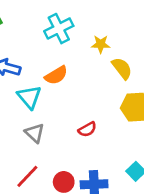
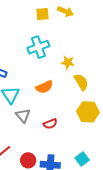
orange semicircle: (56, 75) -> (44, 87), moved
gray triangle: (35, 133) -> (23, 115), moved

